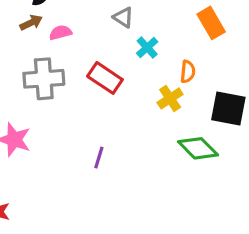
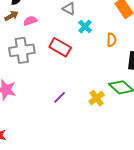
yellow cross: (170, 98) -> (97, 98), moved
purple line: (99, 158) -> (60, 97), turned 32

